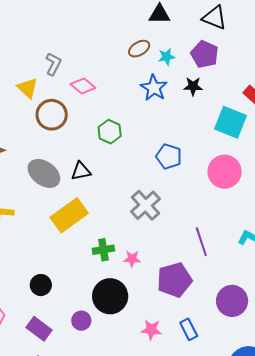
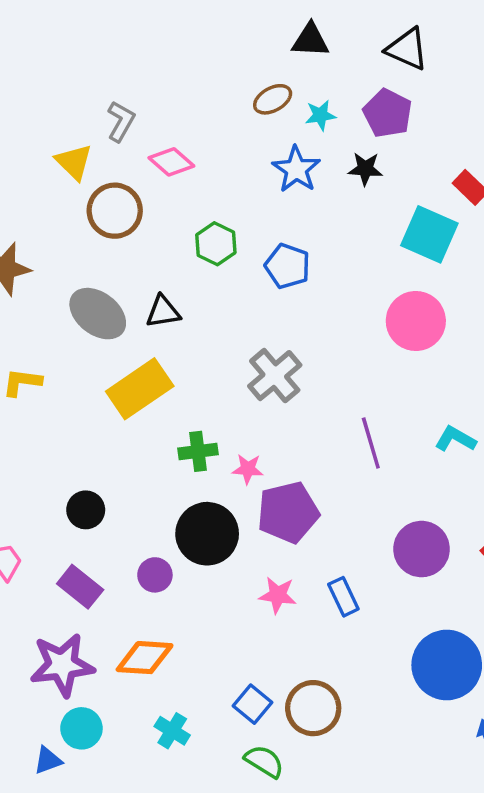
blue pentagon: (169, 156) -> (287, 266), moved
purple pentagon: (174, 280) -> (288, 512), moved

